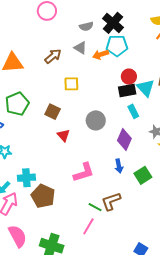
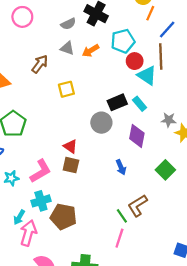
cyan pentagon: (117, 46) -> (123, 41), moved
red circle: (129, 77) -> (135, 61), moved
black rectangle: (127, 90) -> (117, 102), moved
brown square: (53, 112) -> (71, 165), moved
blue arrow: (119, 166) -> (121, 167), moved
pink L-shape: (84, 172) -> (41, 171), moved
green line: (95, 207) -> (122, 216), turned 40

